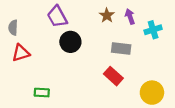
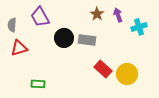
purple trapezoid: (57, 17) -> (40, 17), moved
gray rectangle: (121, 48) -> (87, 40), moved
yellow circle: (152, 93) -> (127, 74), moved

